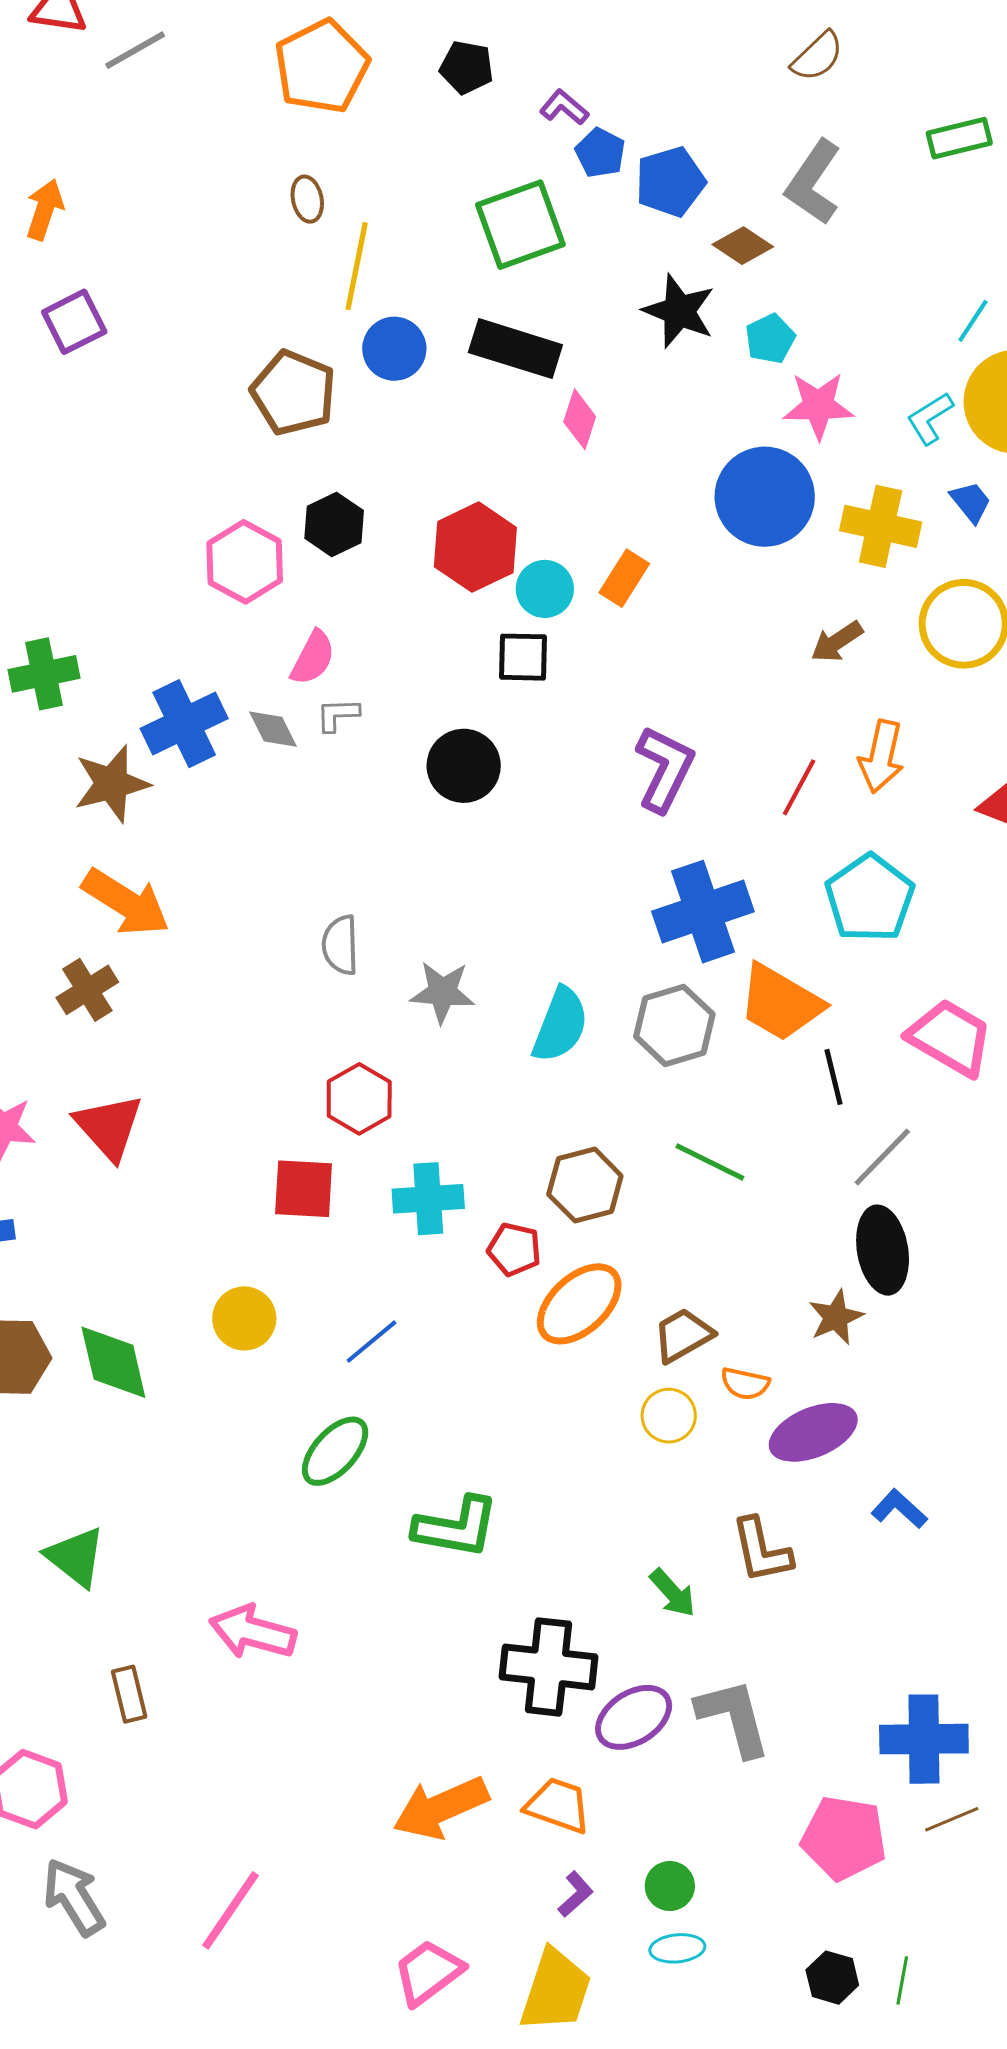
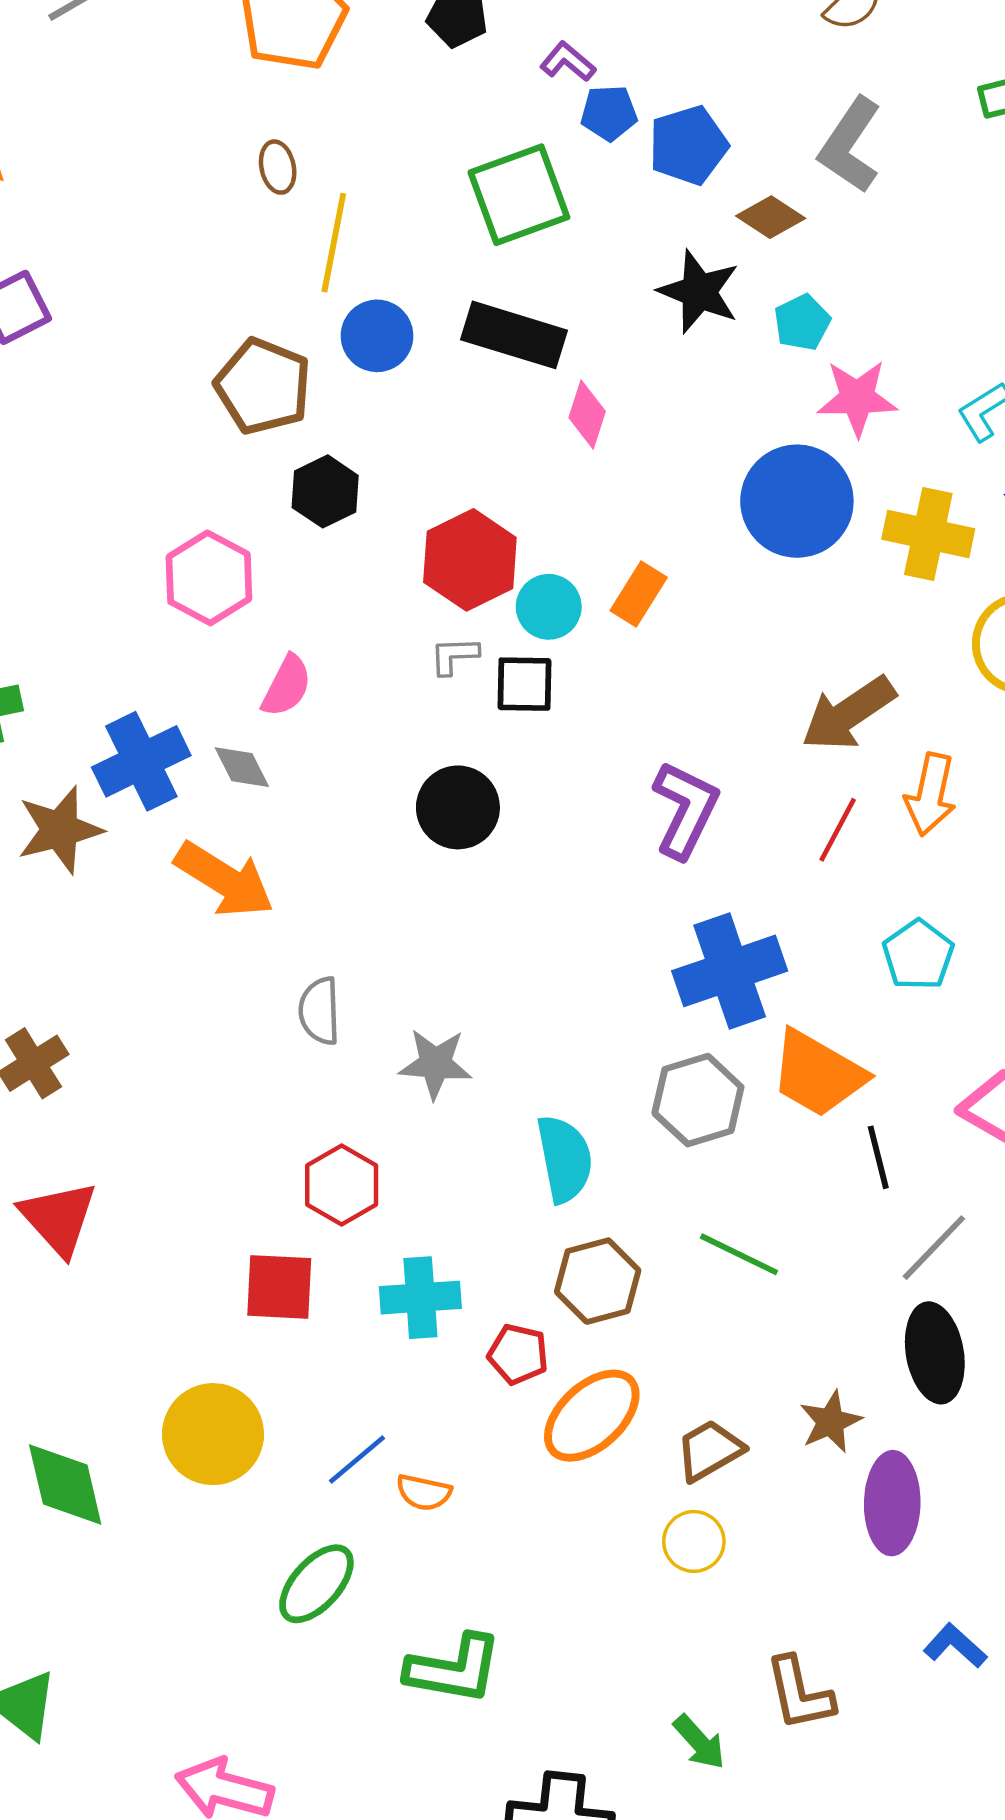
blue pentagon: (600, 153) -> (609, 113), turned -30
black hexagon: (334, 524) -> (325, 491), moved
brown arrow: (837, 642) -> (848, 714), moved, size x1.6
gray L-shape: (338, 715) -> (454, 656), moved
cyan pentagon: (870, 898) -> (918, 955), size x0.7
orange arrow: (126, 902) -> (224, 880), moved
cyan semicircle: (560, 1025) -> (565, 1159), moved, turned -32
brown star: (836, 1317) -> (831, 1422), moved
yellow circle: (244, 1318) -> (213, 1434), size x1.4
orange semicircle: (745, 1384) -> (424, 1492), moved
purple ellipse: (813, 1432) -> (892, 1503), moved, turned -66

